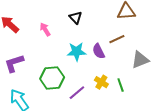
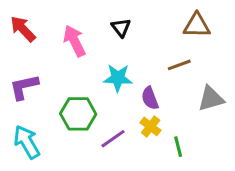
pink arrow: (45, 29) -> (74, 41), size x1.5
purple semicircle: (99, 51) -> (150, 98), moved
green line: (121, 85) -> (178, 147), moved

